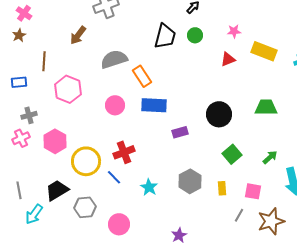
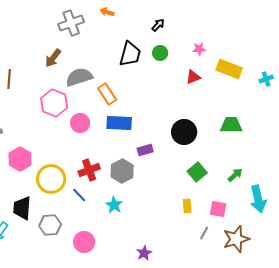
brown arrow: (78, 35) -> (53, 58), moved
pink hexagon: (68, 89) -> (54, 103), moved
gray hexagon: (190, 181) -> (122, 171), moved
black trapezoid: (57, 190) -> (22, 208), turned -55

